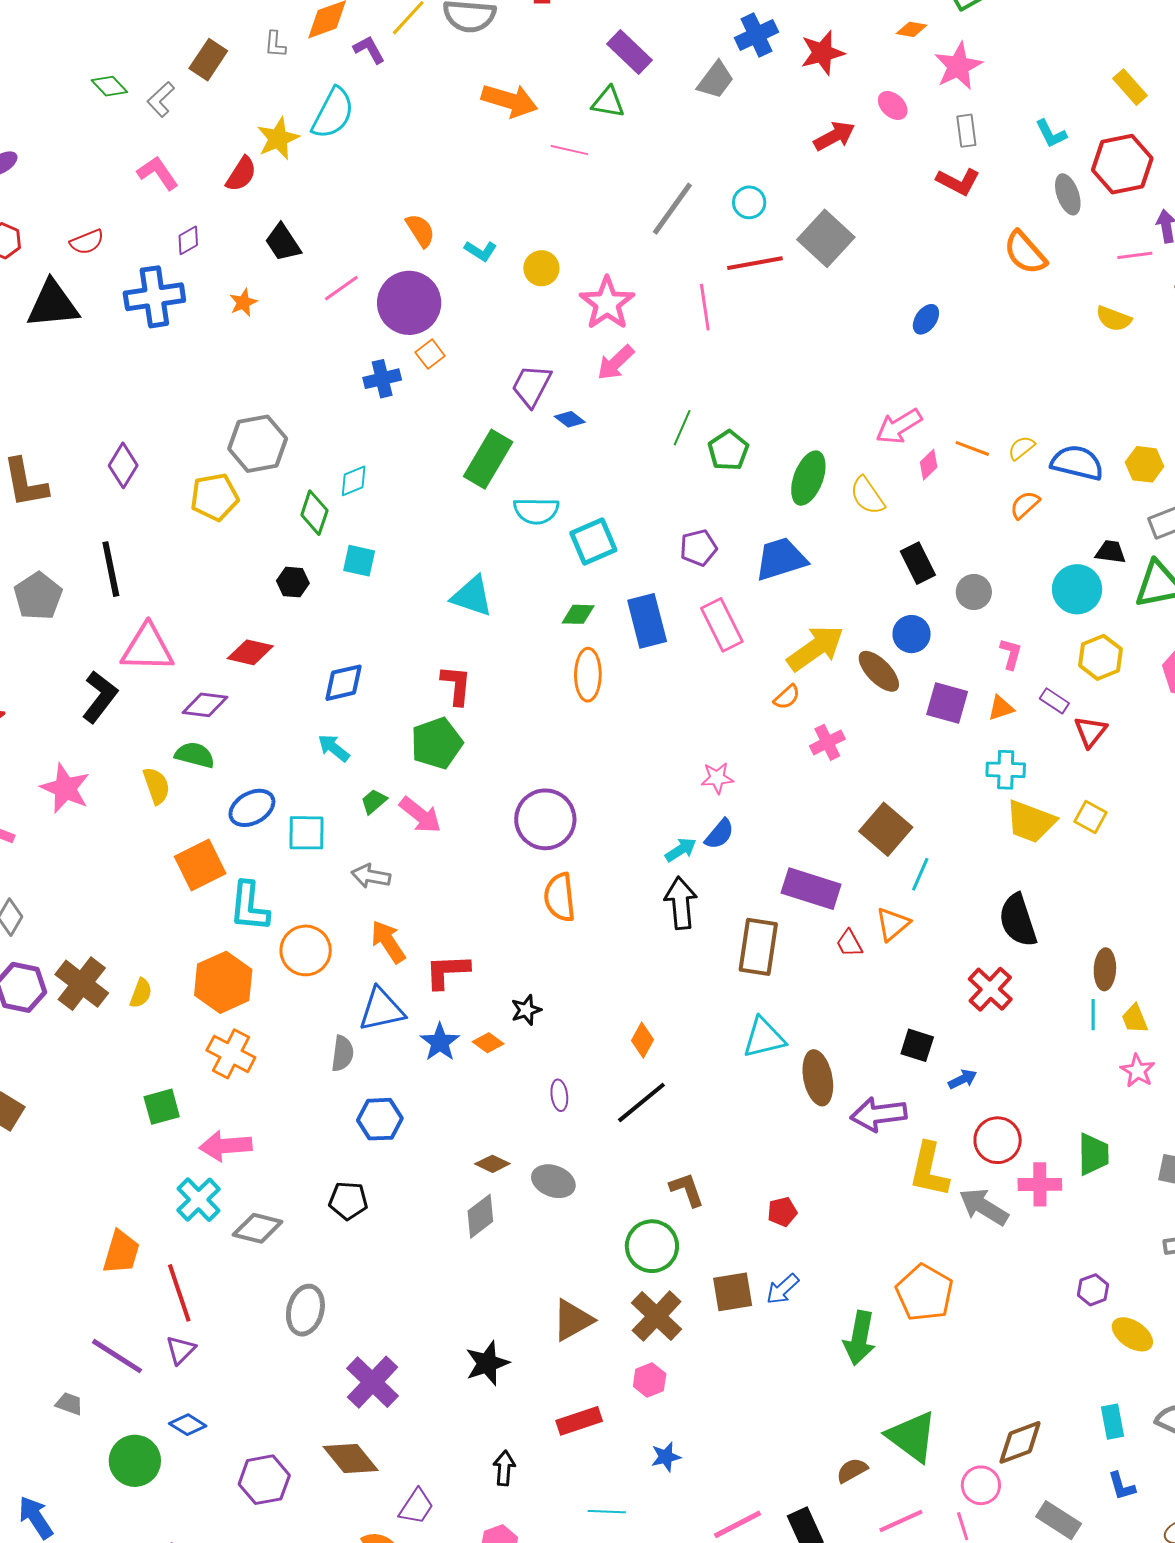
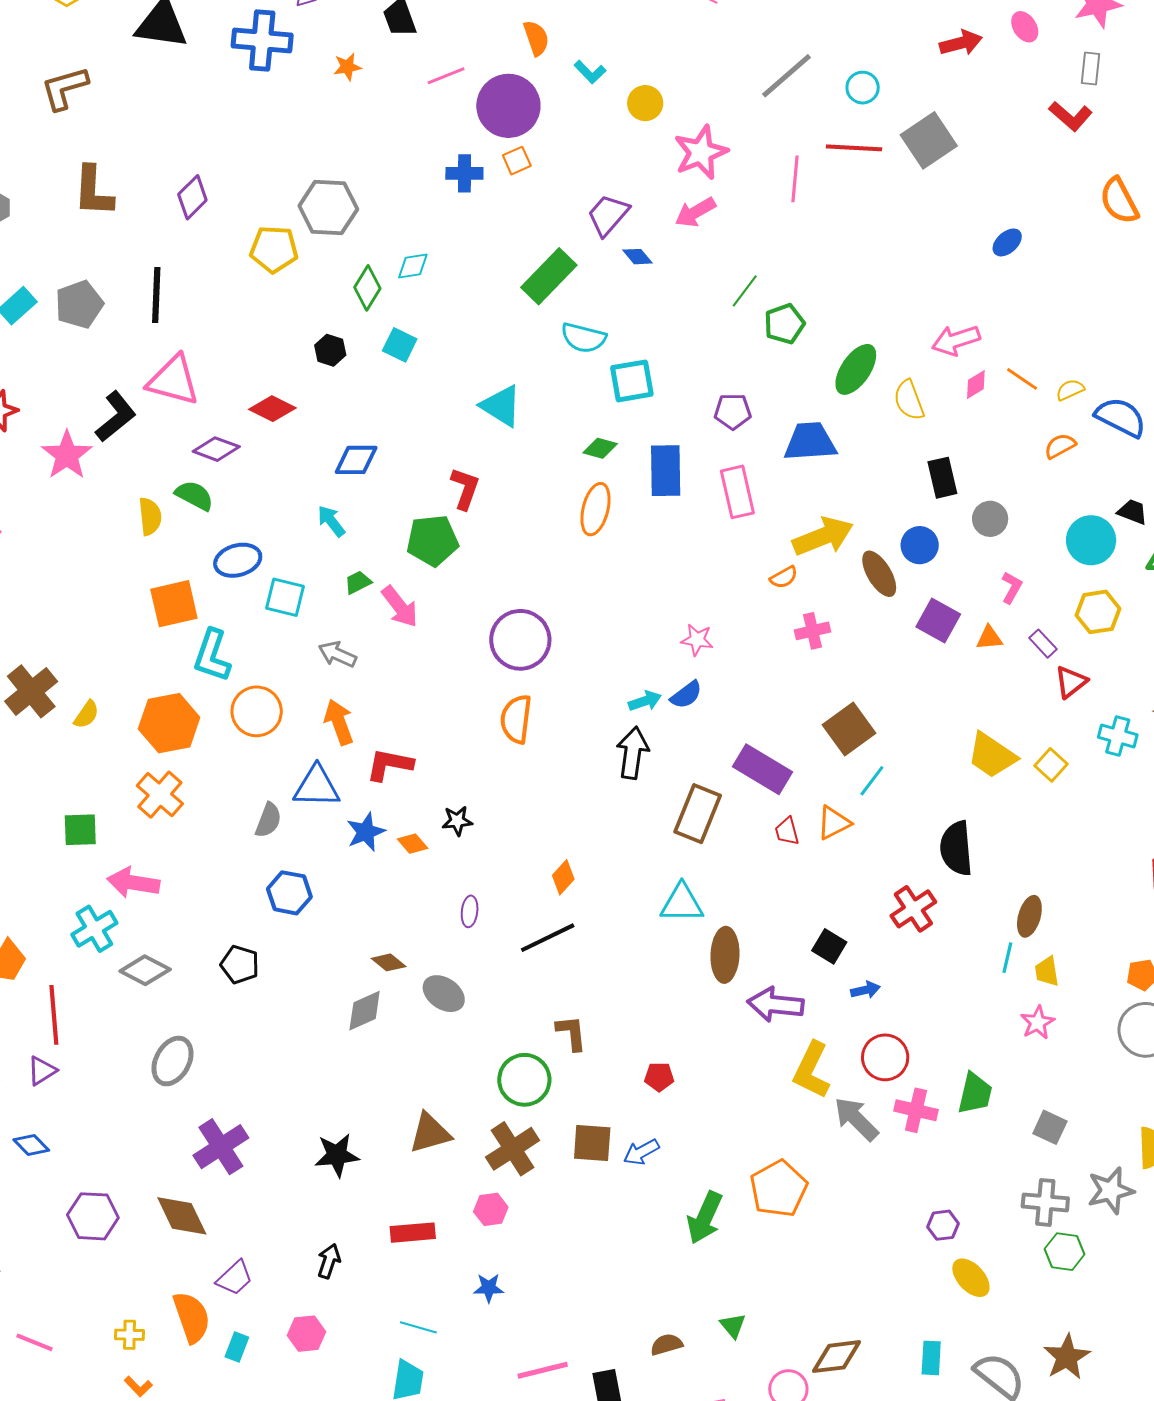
cyan cross: (1006, 770) -> (1118, 736), moved
pink star: (65, 788) -> (67, 455), moved
green triangle: (912, 1437) -> (733, 1326), size x0.5

